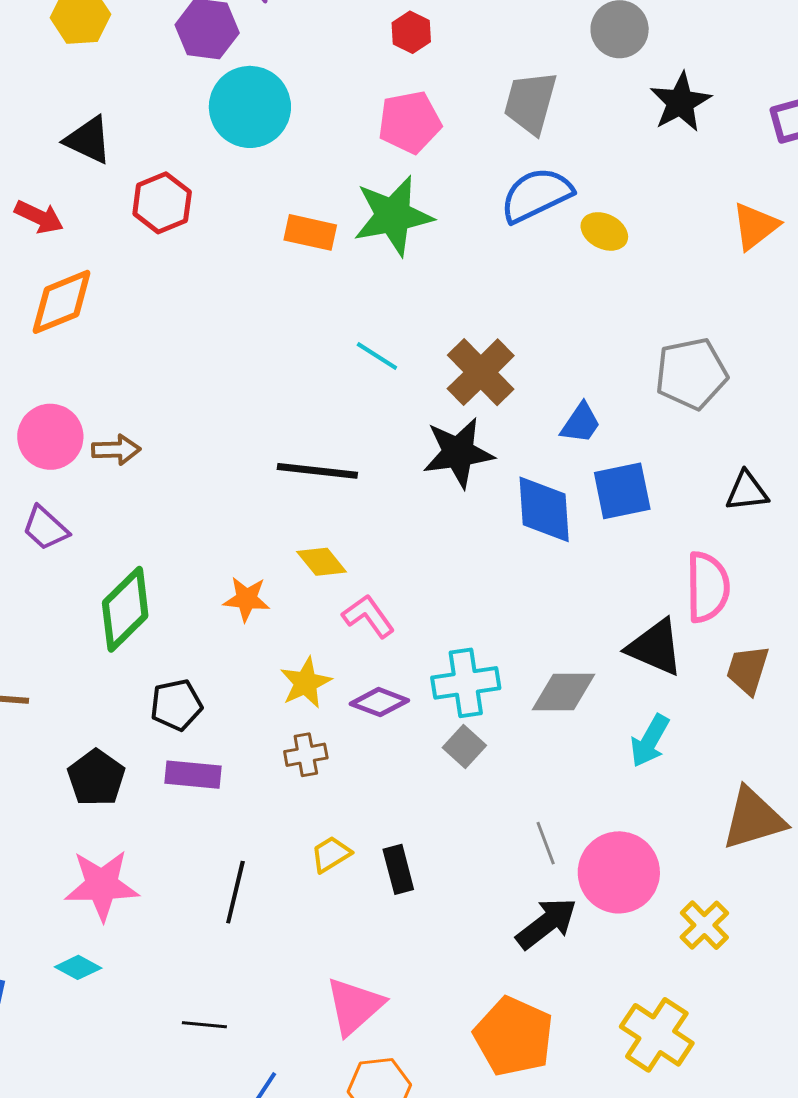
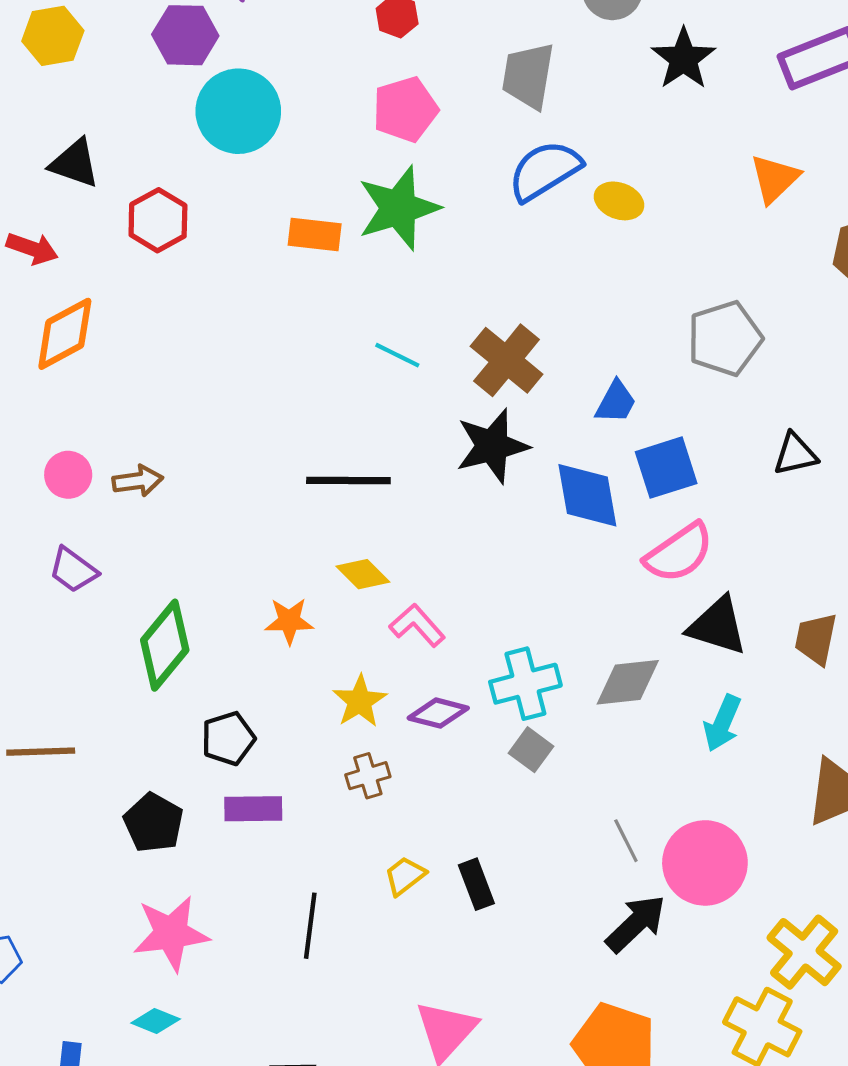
pink circle: (50, 437) -> (68, 475), size x0.7
pink semicircle: (708, 587) -> (679, 553), moved, turned 62
yellow cross: (704, 925) -> (804, 952), moved, size x1.4

